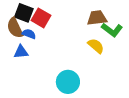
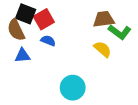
red square: (41, 18) -> (44, 19), turned 30
blue semicircle: (29, 34) -> (48, 41), moved

